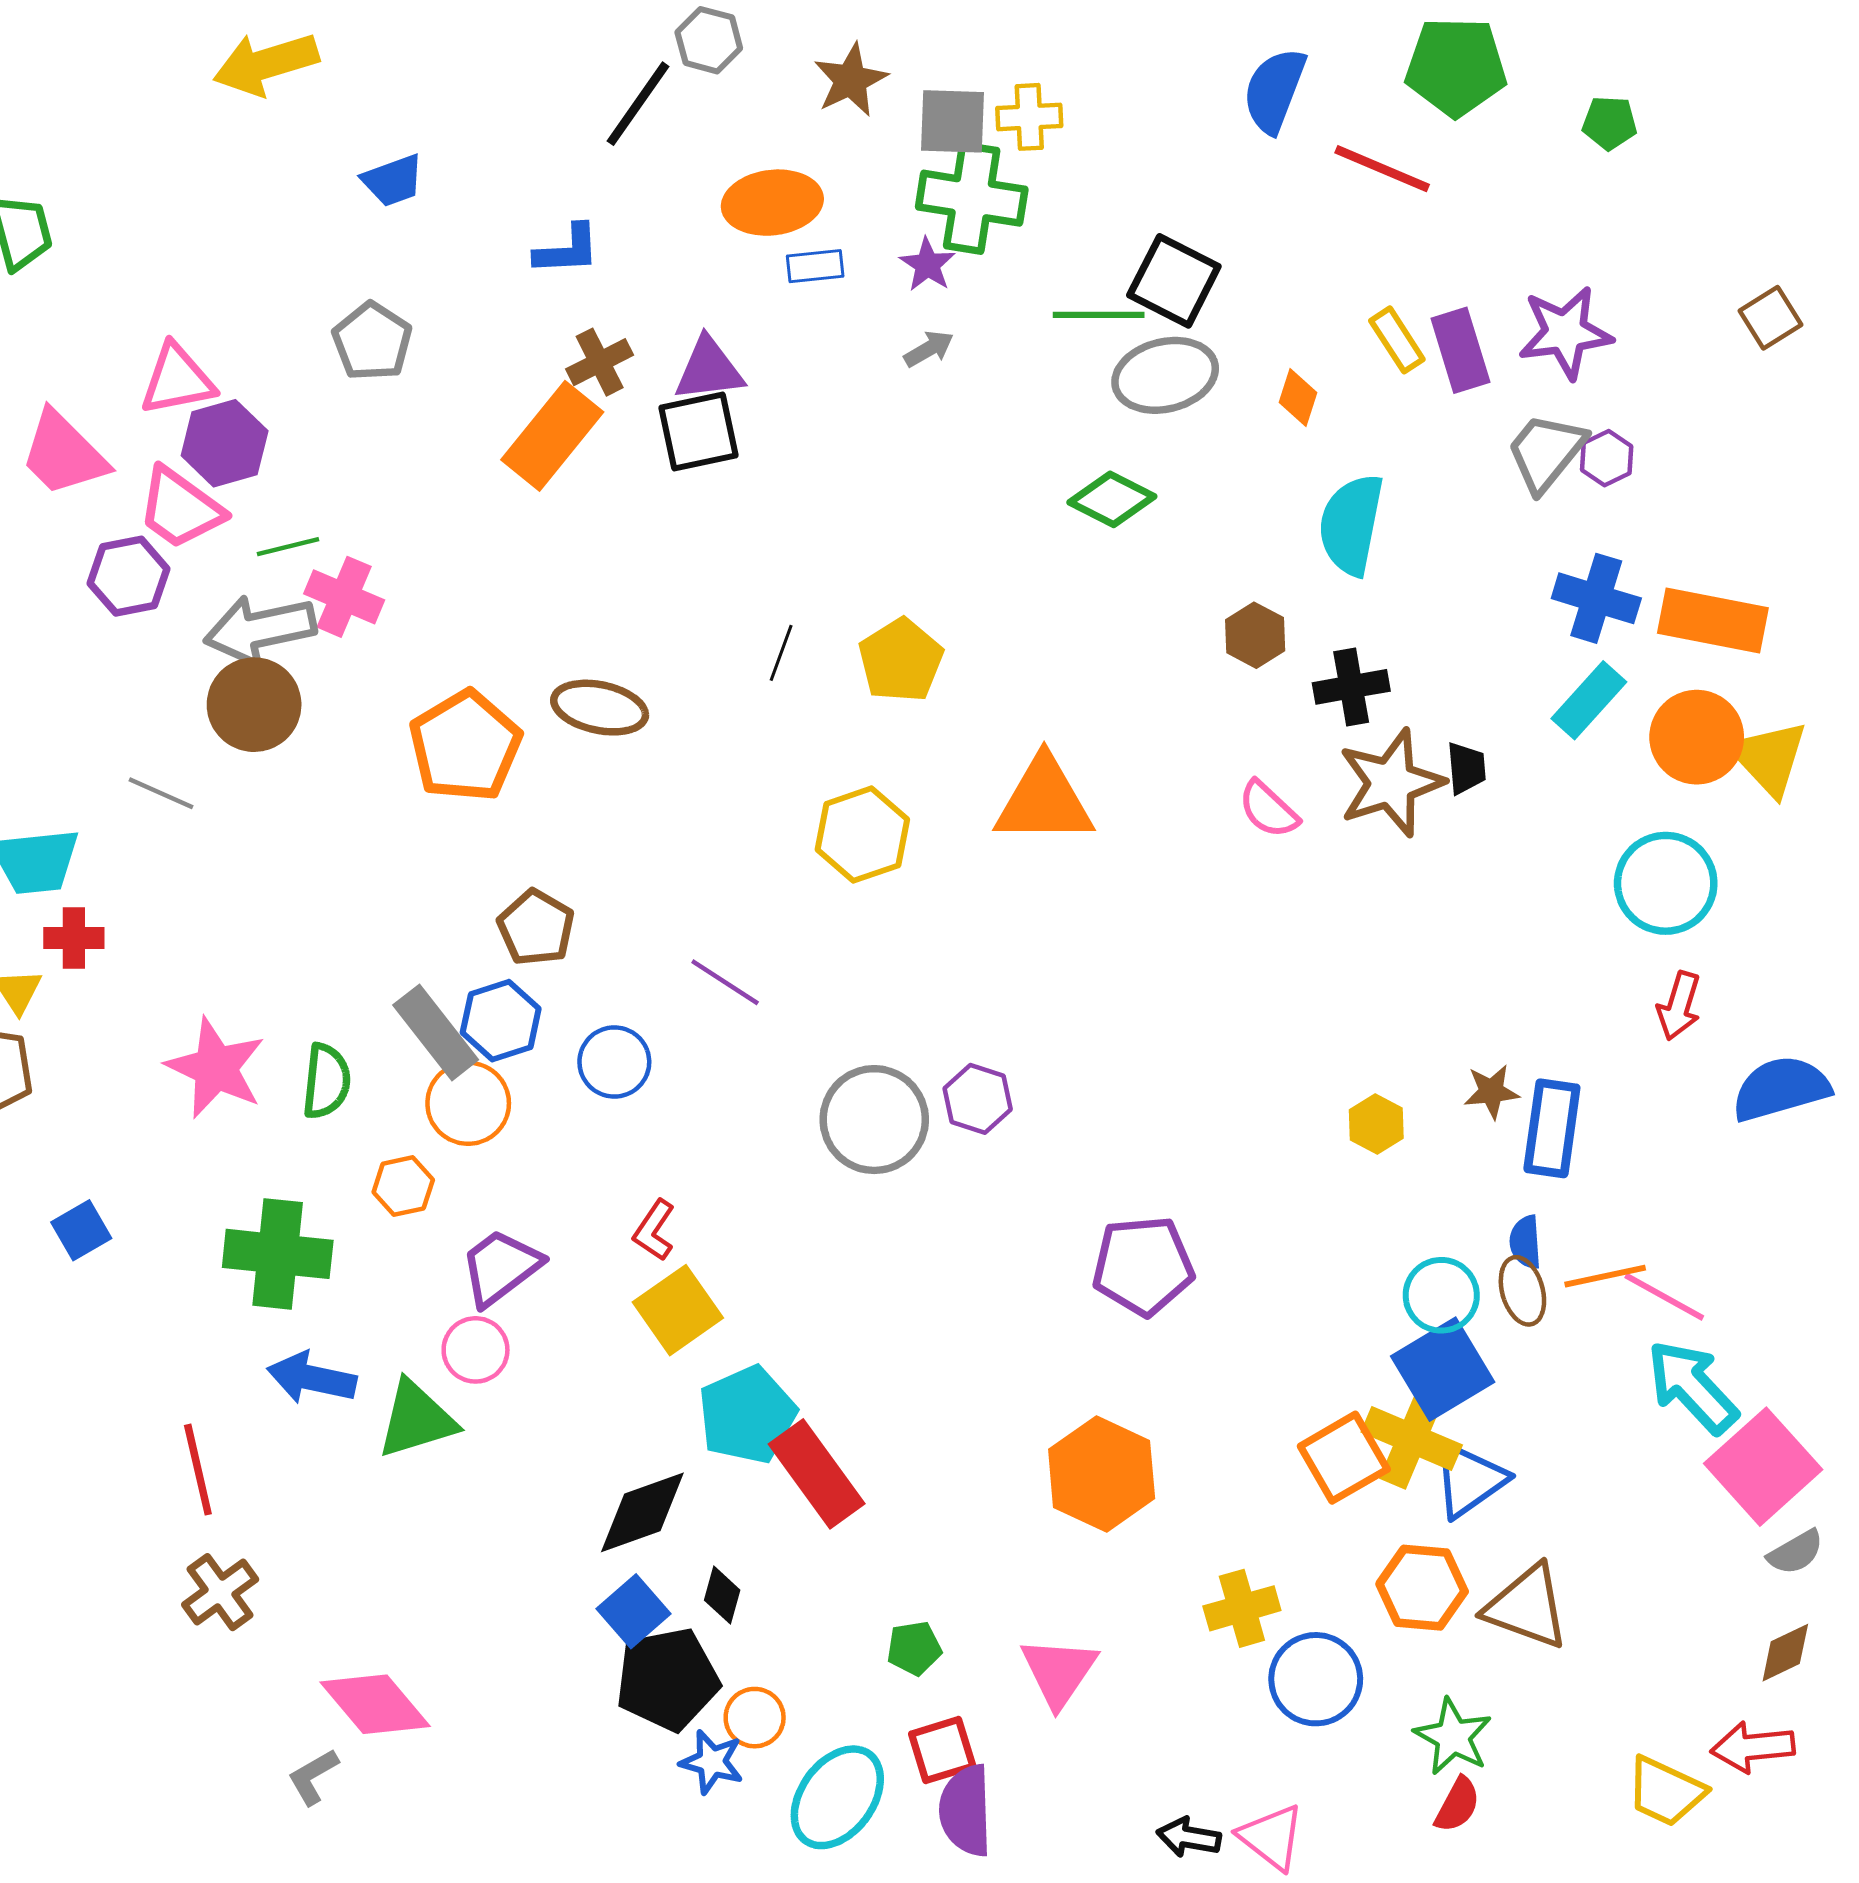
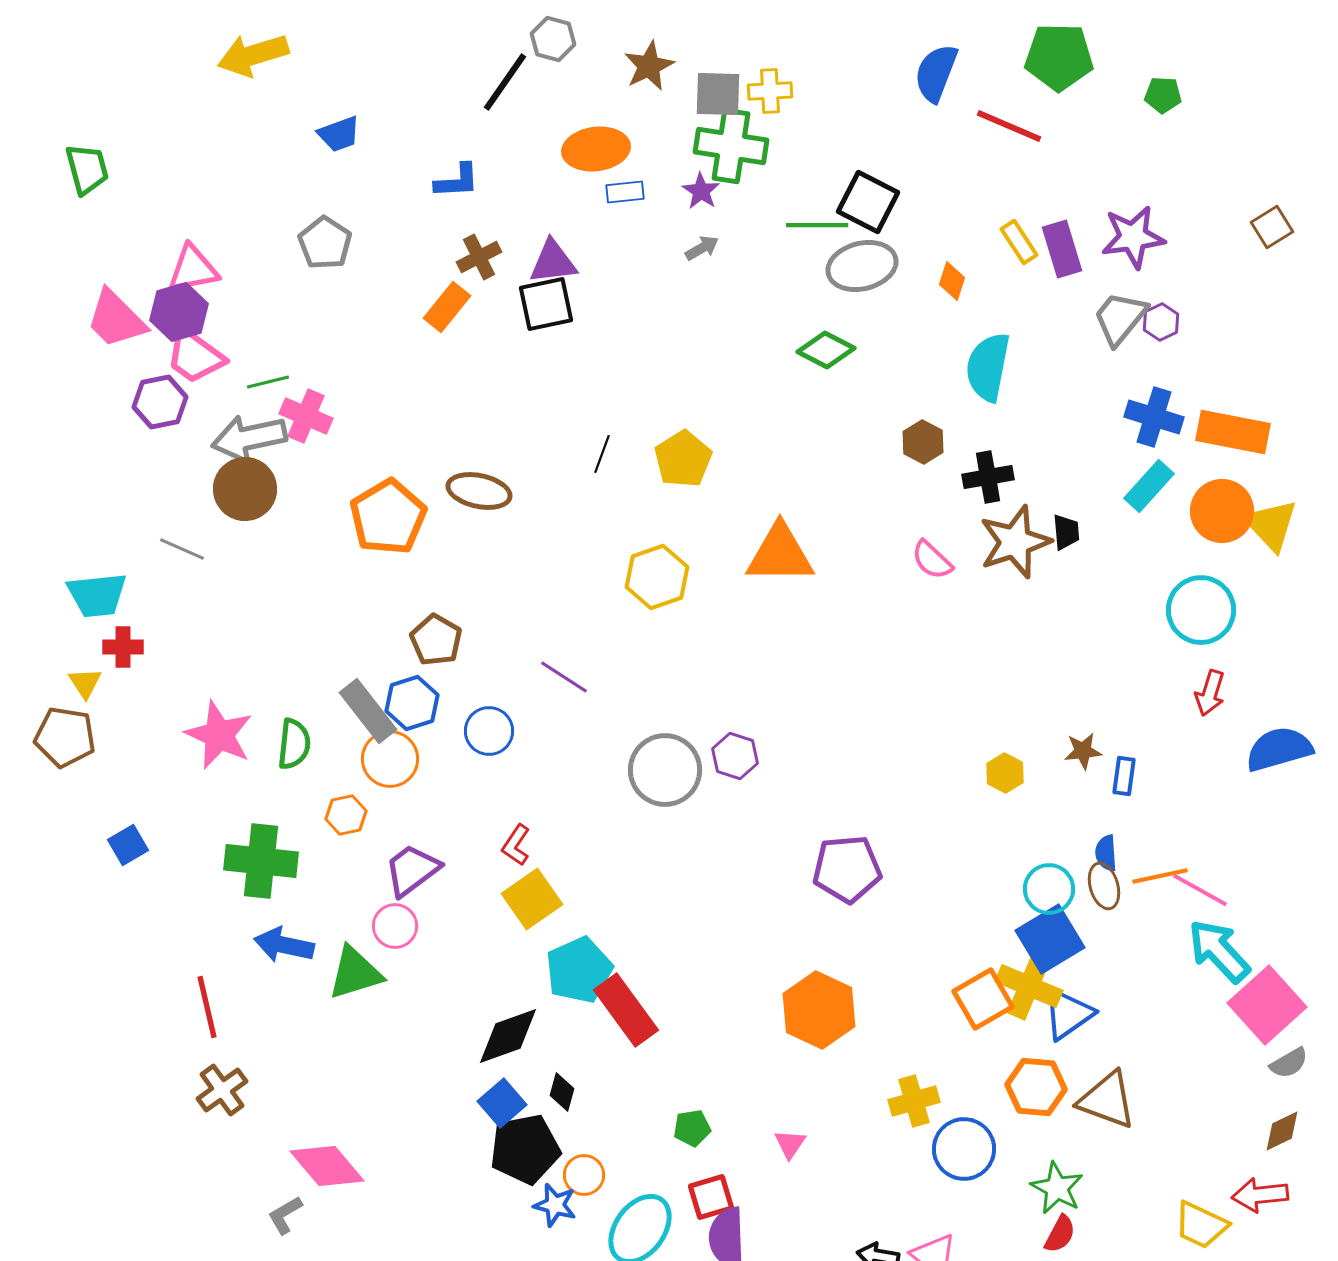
orange rectangle: (552, 436) -> (447, 307), size x0.7
purple hexagon: (225, 443) -> (179, 312), moved
blue rectangle: (1552, 1128) -> (1124, 776), size x0.6
pink triangle: (1059, 1672) -> (790, 1144), size x0.6

